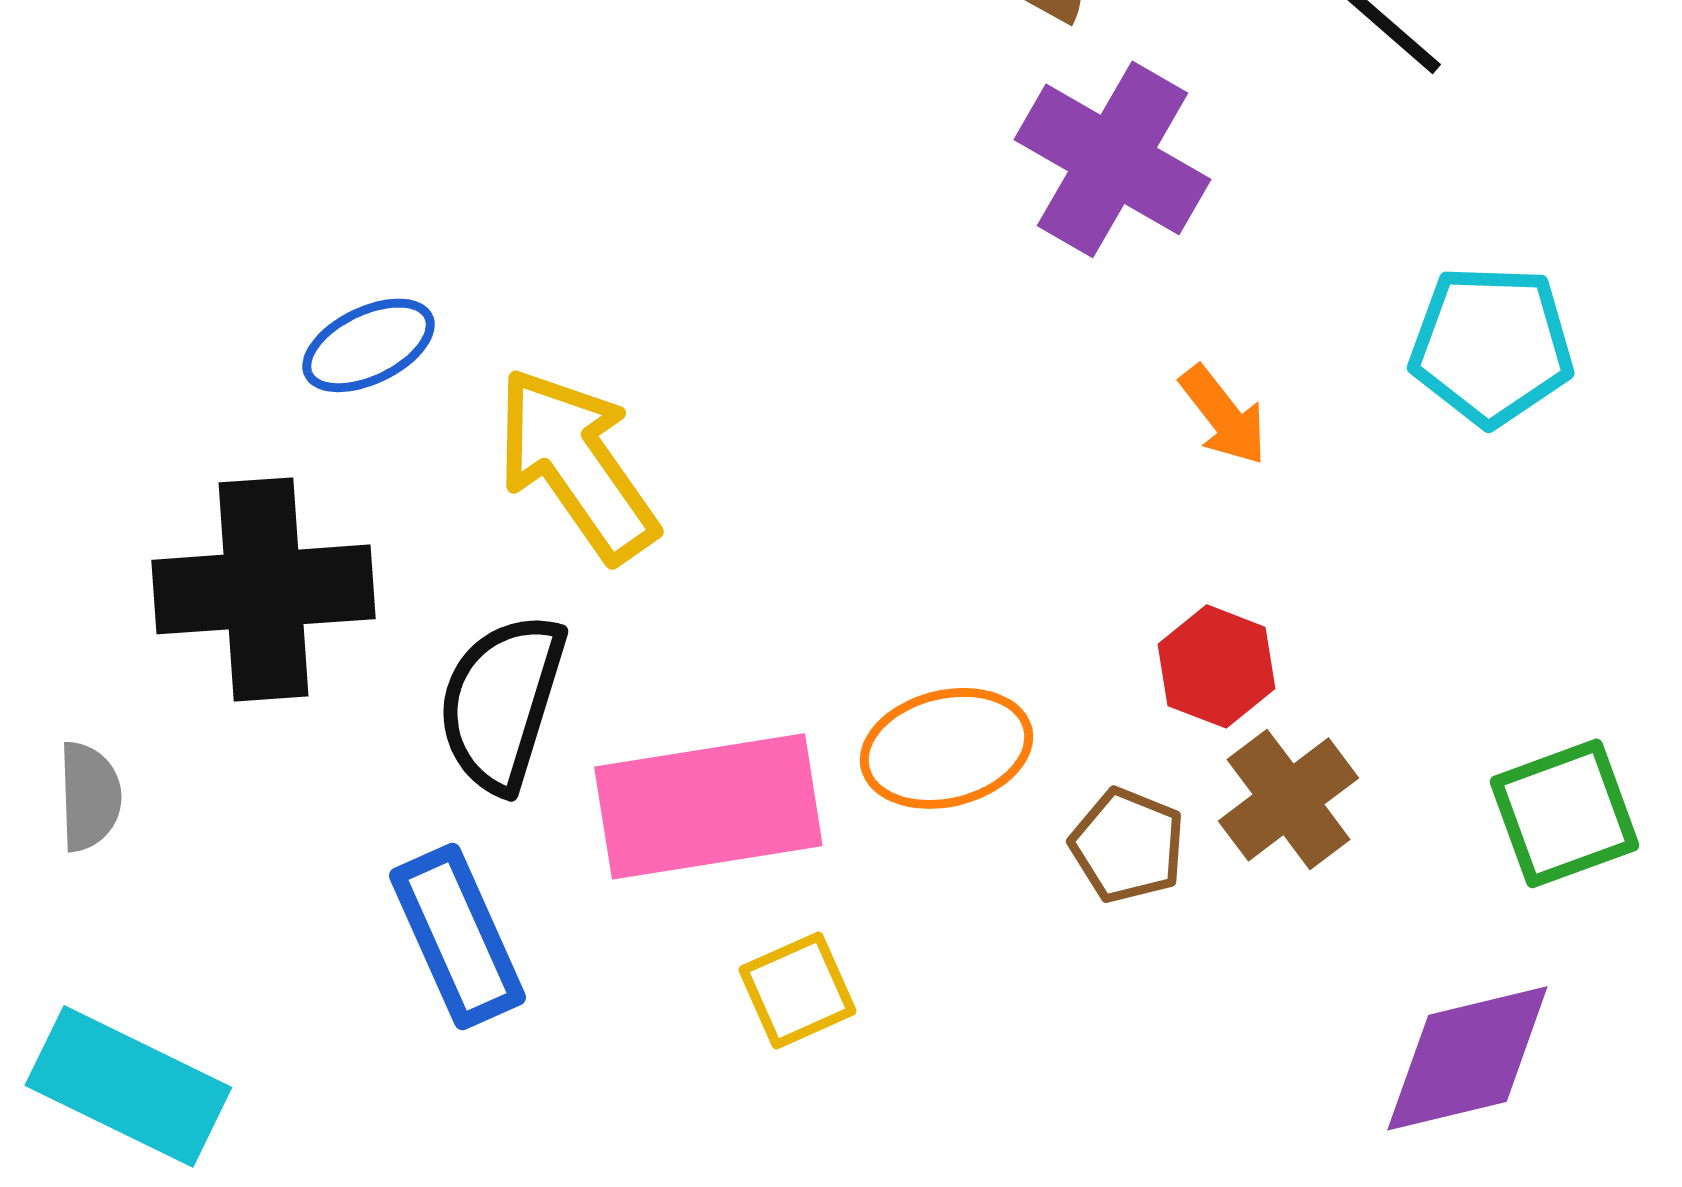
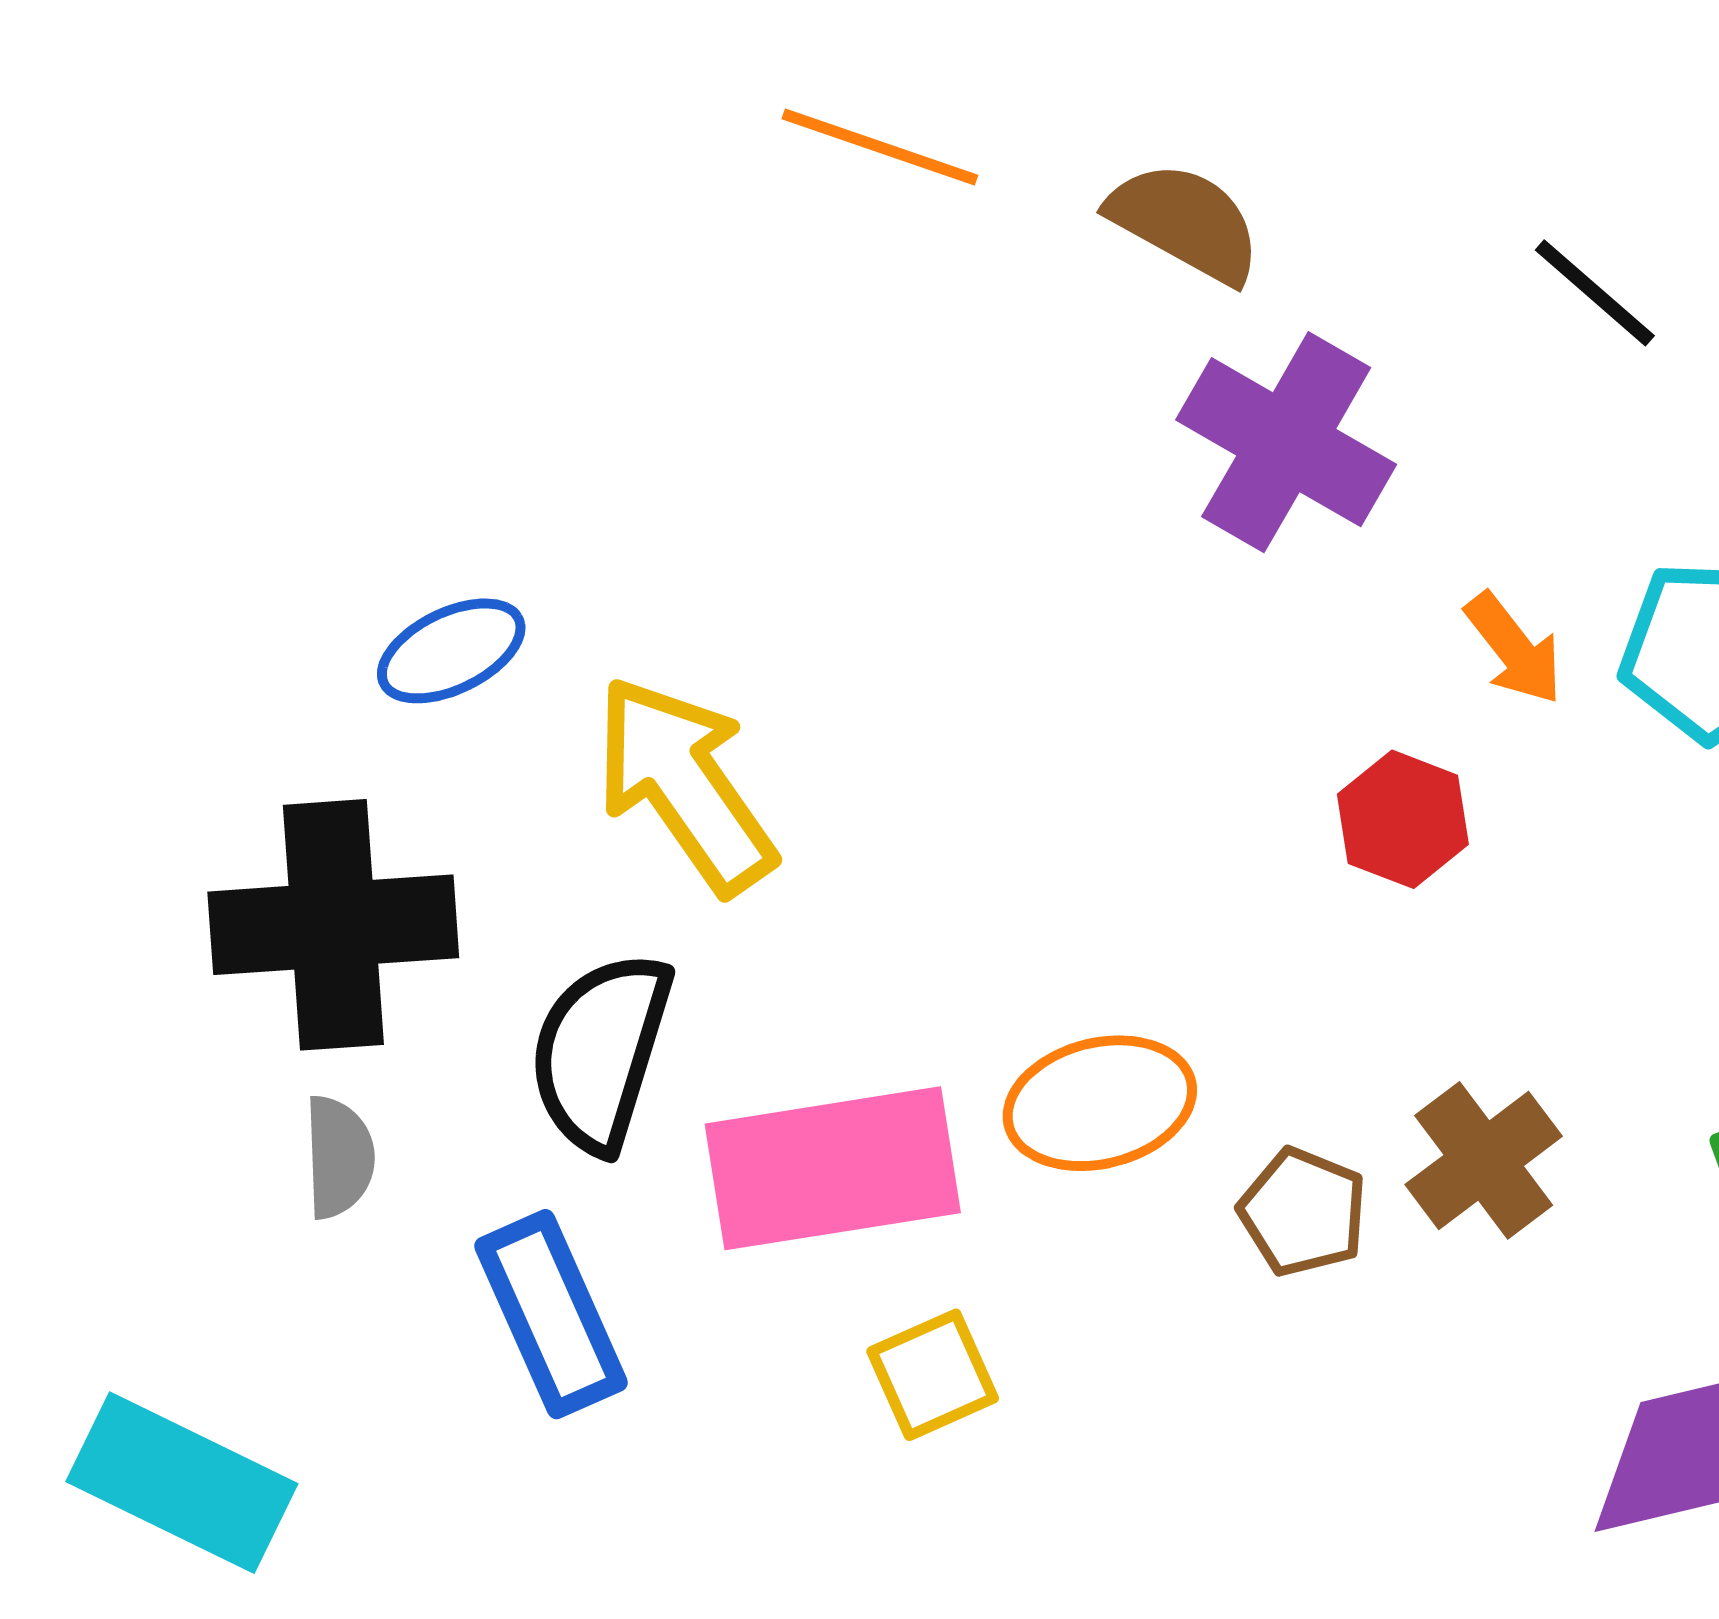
orange arrow: (1223, 415) -> (1514, 649), moved
red hexagon: (1216, 666) -> (1403, 819), moved
gray semicircle: (89, 796) -> (339, 1157), moved

